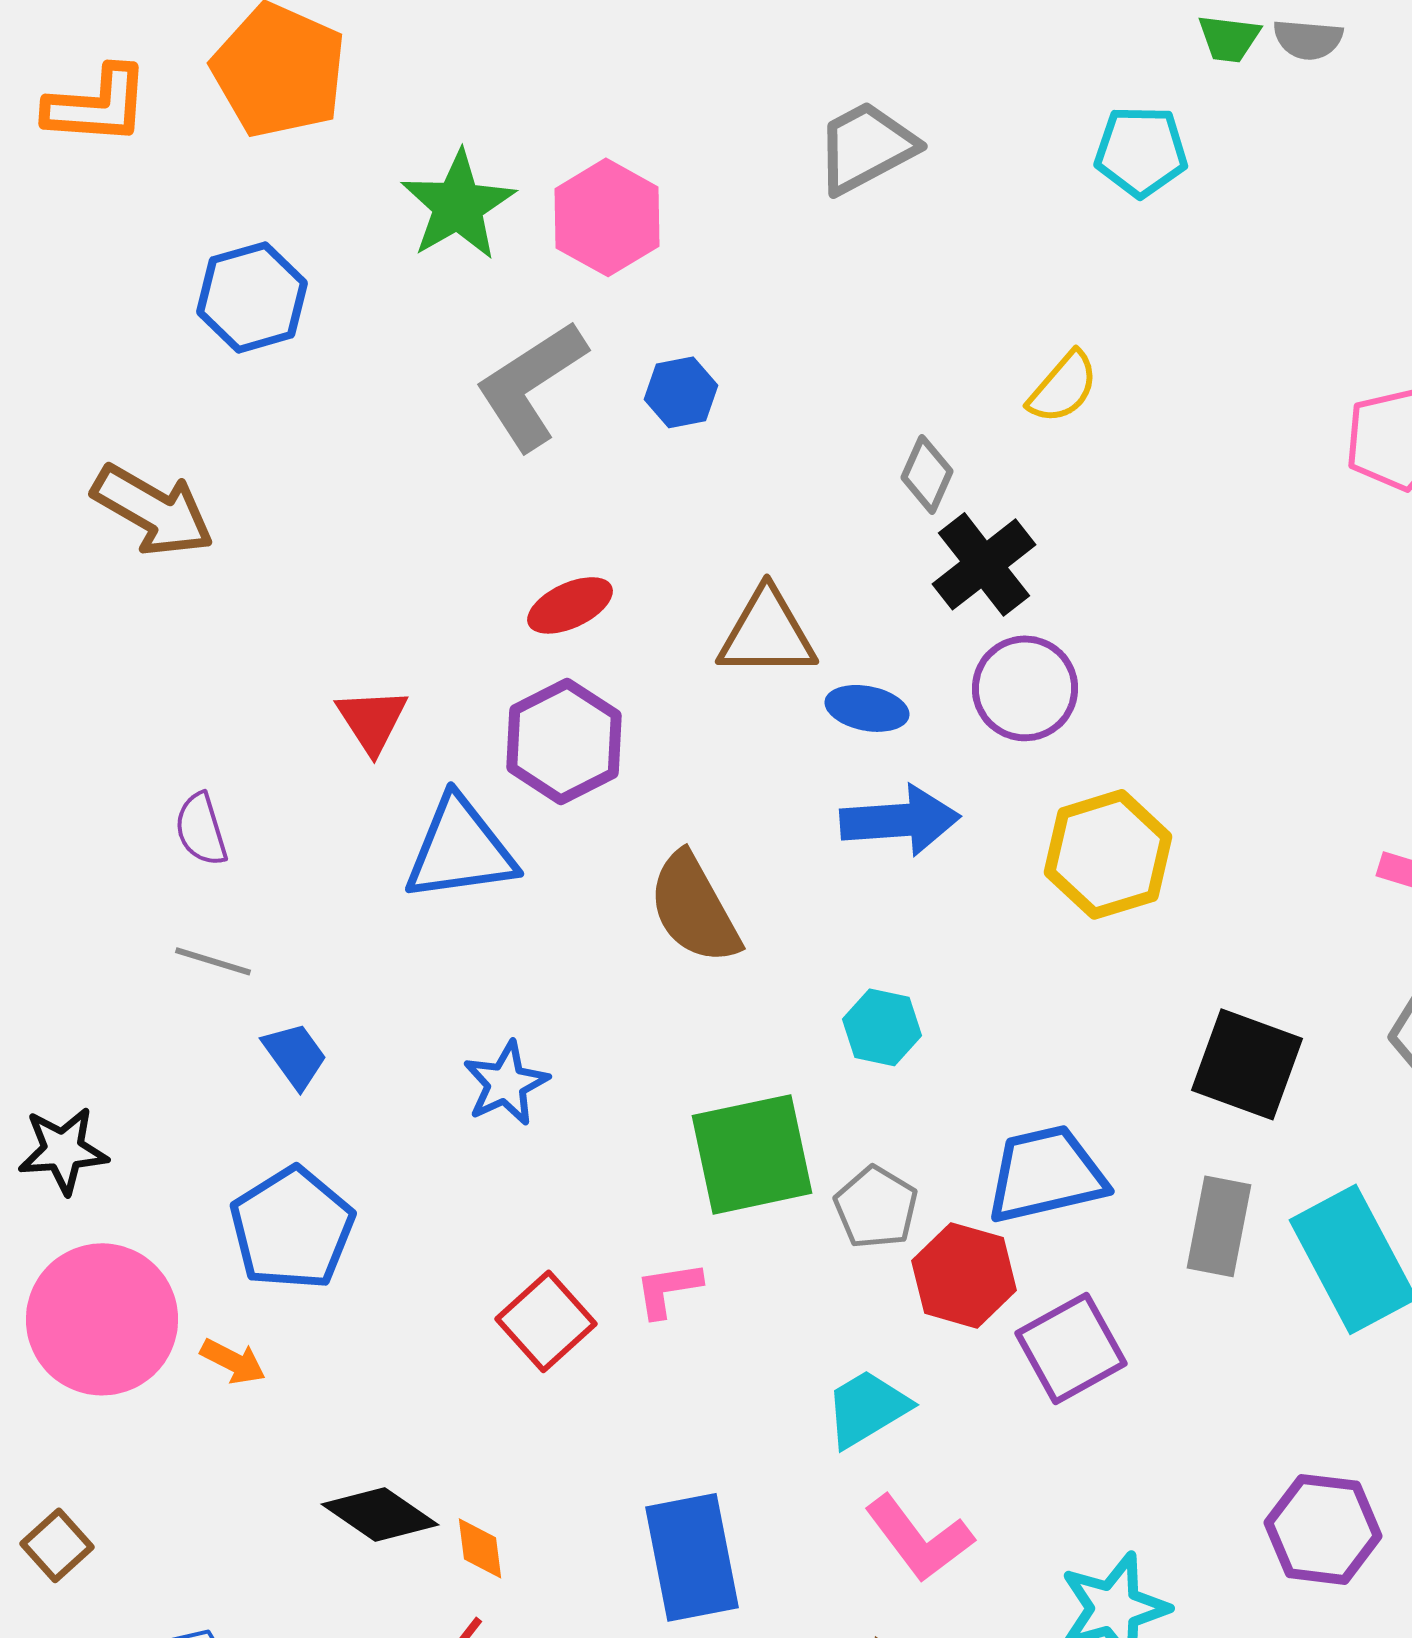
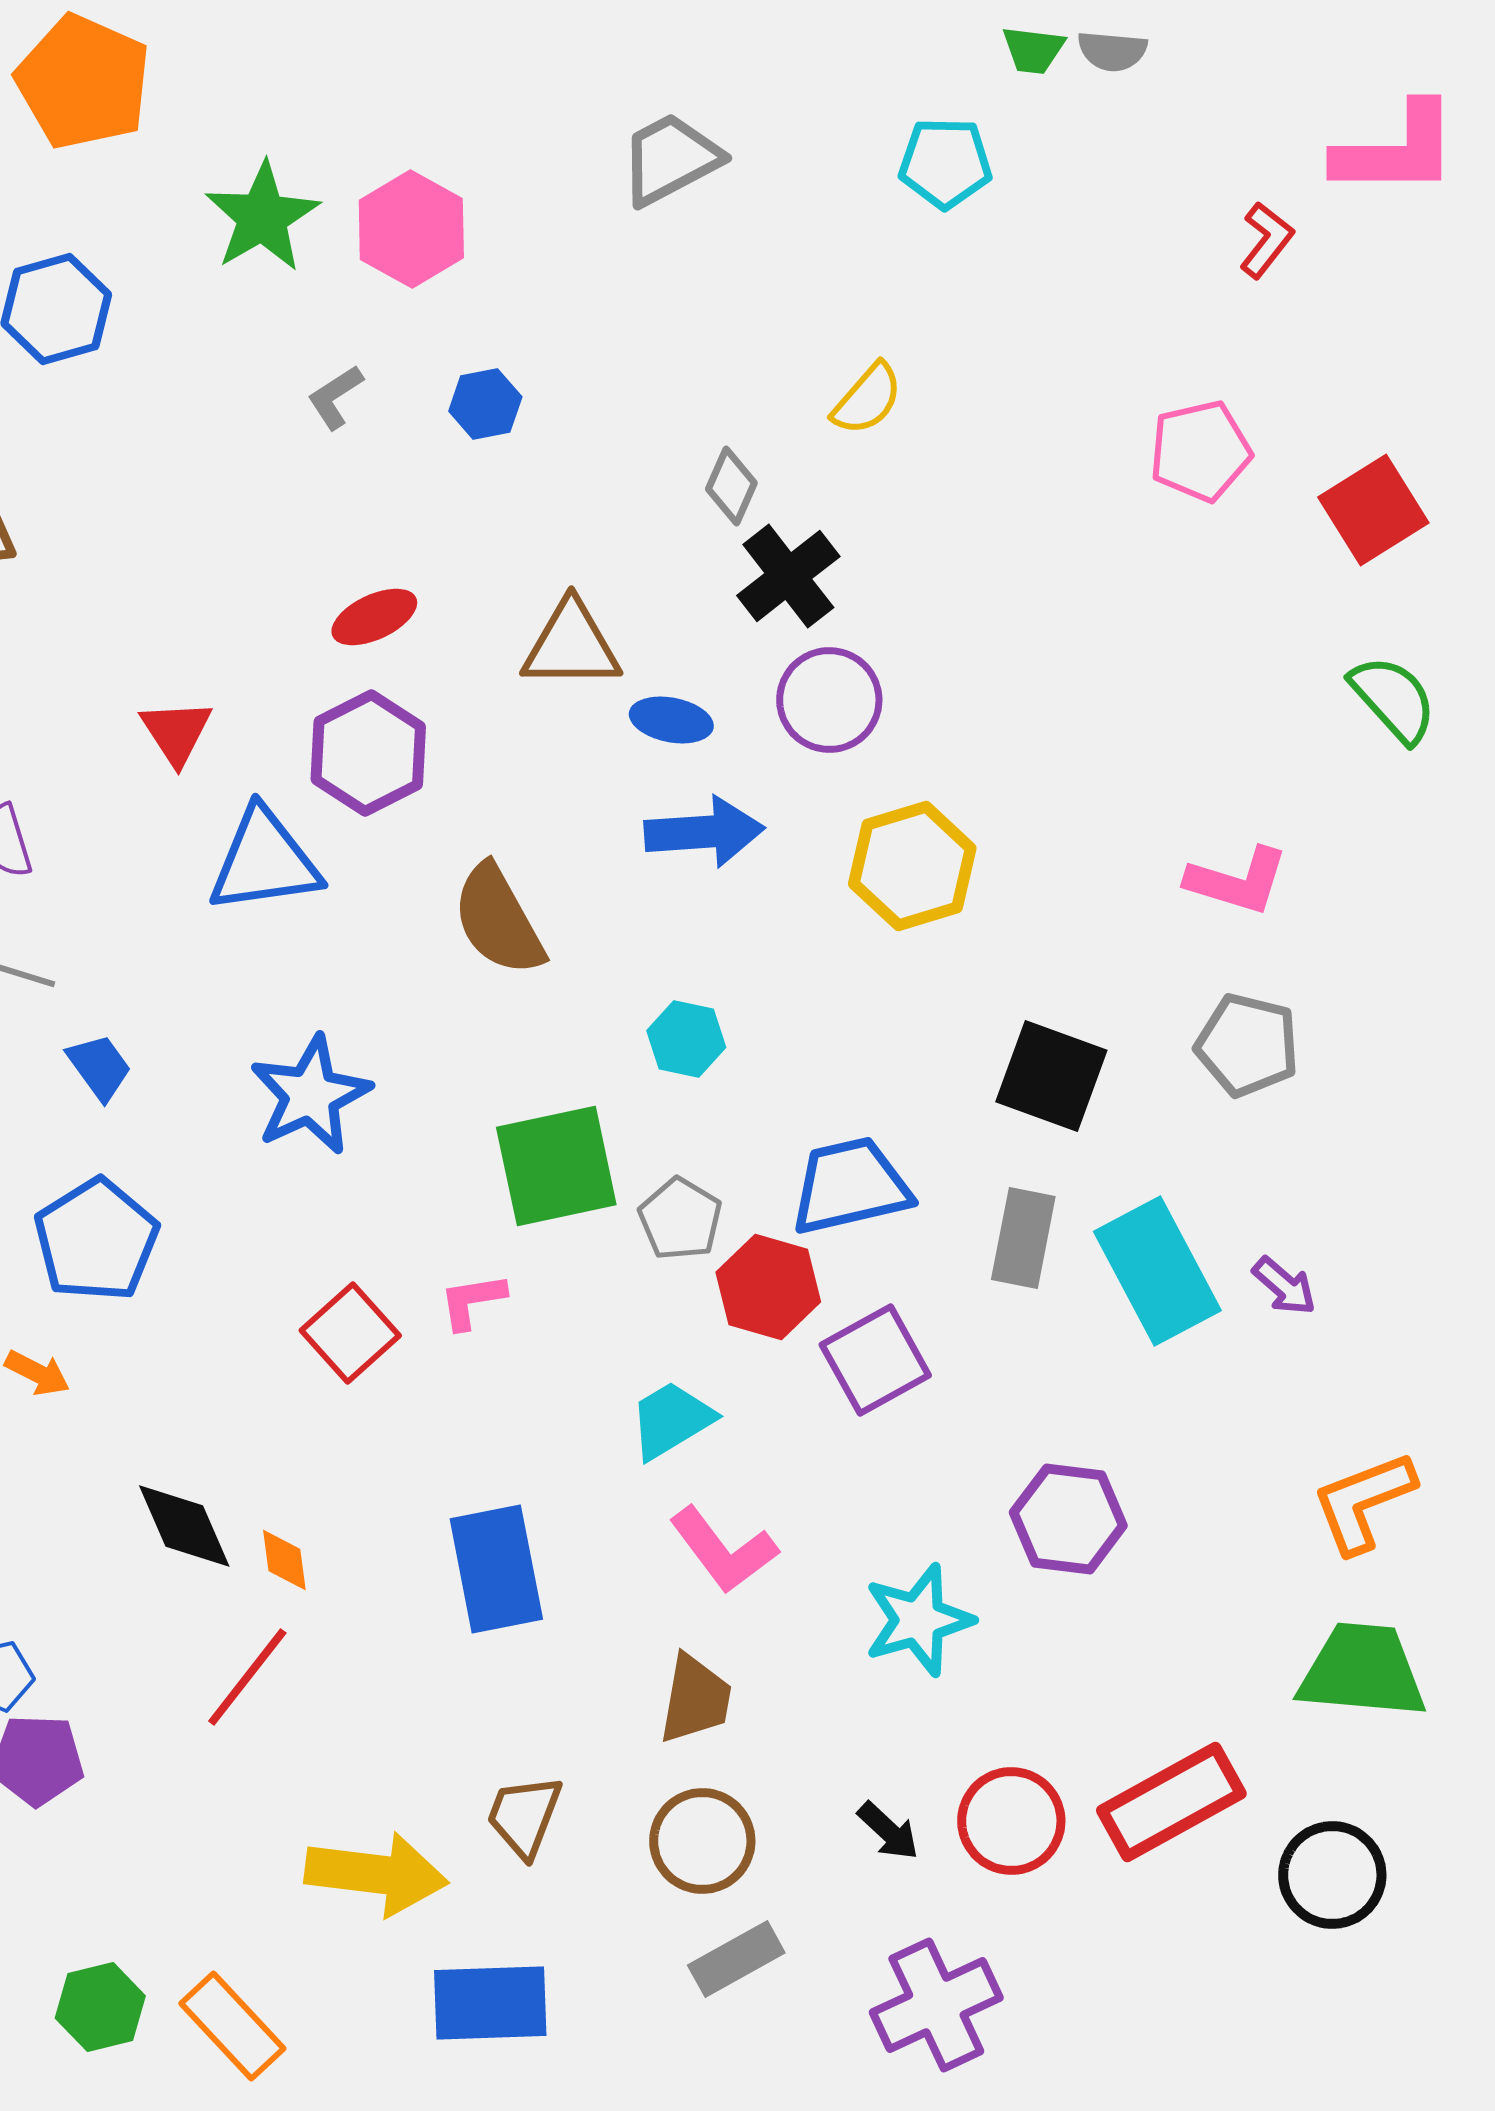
gray L-shape: (531, 385) -> (335, 397), size x0.5
blue star: (506, 1083) -> (310, 1095), size x1.4
black diamond: (380, 1514) -> (184, 1526), turned 32
purple hexagon: (1323, 1529) -> (1068, 1519), moved

